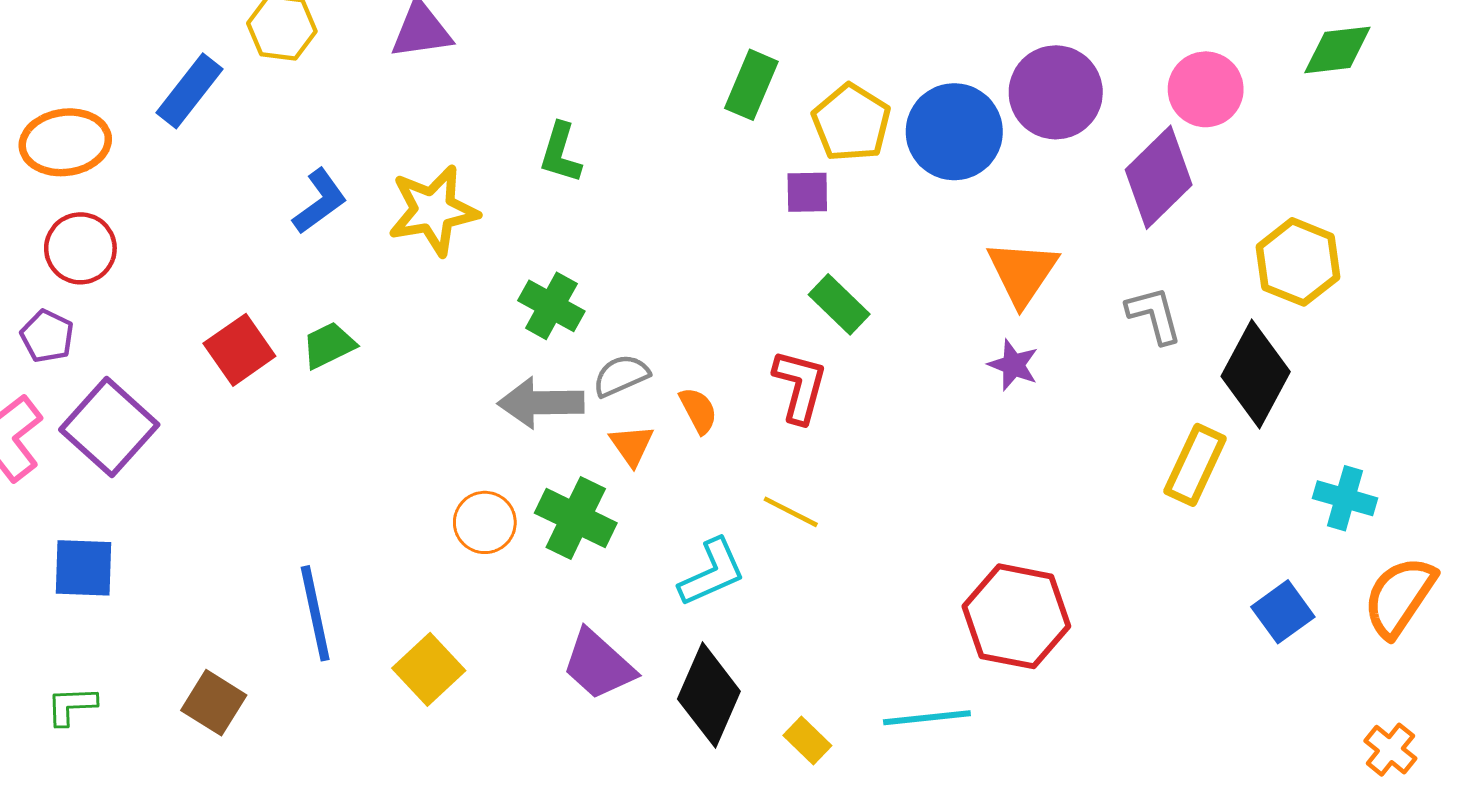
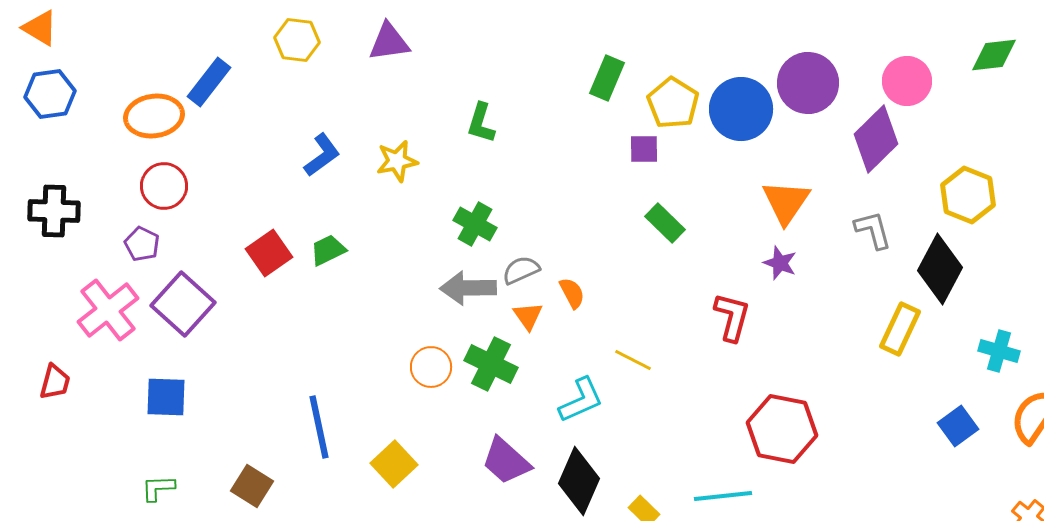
blue rectangle: (189, 91) -> (209, 82), moved
yellow star: (433, 210) -> (397, 161), size x0.7
red L-shape: (800, 386) -> (732, 317), moved

